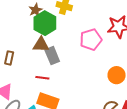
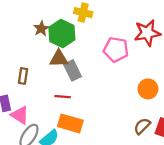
brown star: (36, 10) -> (41, 29), moved
pink pentagon: (91, 40) -> (116, 50), turned 30

